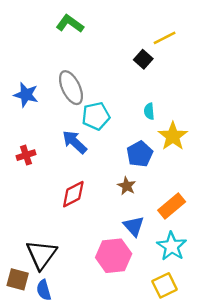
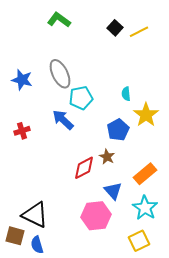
black square: (143, 59) -> (115, 28), moved
red diamond: (73, 194) -> (84, 168), moved
black triangle: (41, 255) -> (35, 215), turned -40

